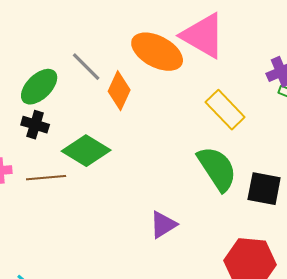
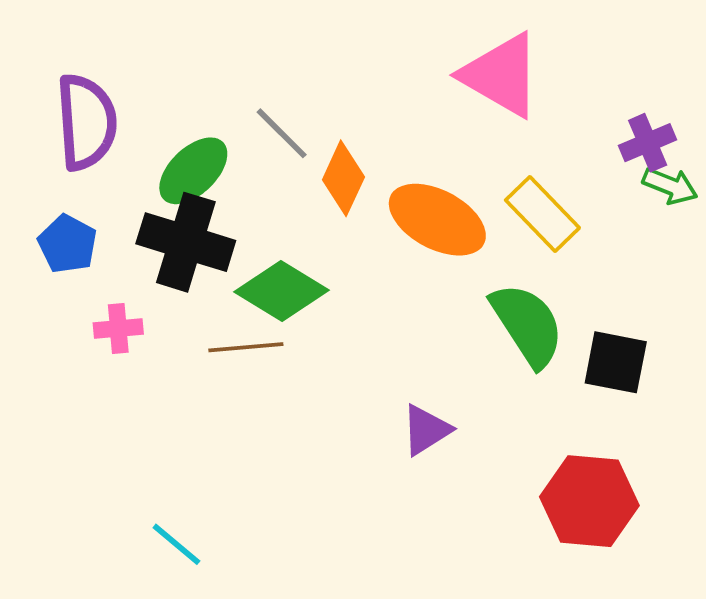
orange ellipse: (157, 52) -> (437, 220), moved
black cross: (35, 125) -> (186, 242), size x1.8
brown line: (46, 178) -> (246, 347), moved

